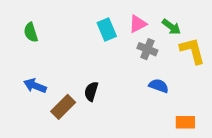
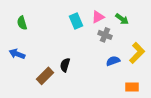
yellow L-shape: (192, 51) -> (137, 53), moved, turned 60
blue arrow: (35, 86) -> (17, 54), moved
blue semicircle: (159, 86) -> (113, 61), turned -40

